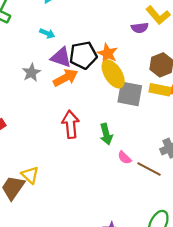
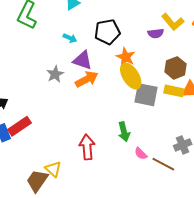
black pentagon: (83, 55) -> (107, 32), moved
red arrow: (71, 124) -> (87, 147), moved

